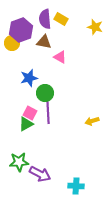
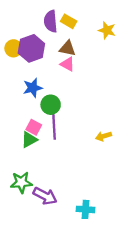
purple hexagon: (21, 30) -> (31, 48), moved
brown triangle: (44, 42) -> (68, 48), moved

